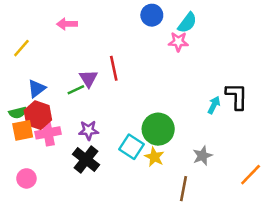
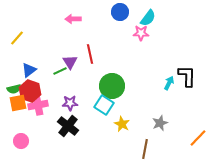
pink arrow: (67, 24) -> (73, 19), moved
green circle: (158, 129) -> (112, 86), moved
cyan square: (132, 147) -> (104, 105), moved

